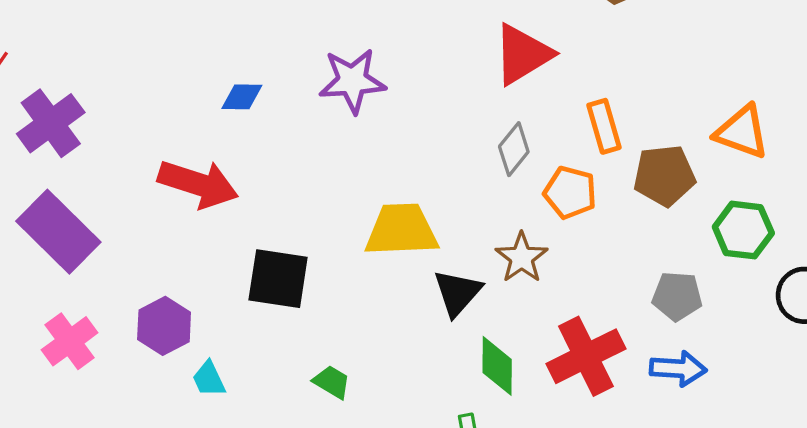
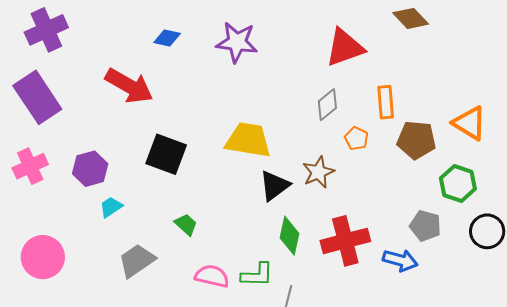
orange pentagon: (570, 192) -> (356, 138), size x0.7
gray pentagon: (677, 296) -> (425, 226), moved
cyan trapezoid: (209, 379) -> (111, 207), turned 70

